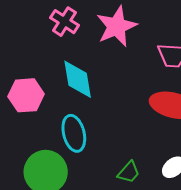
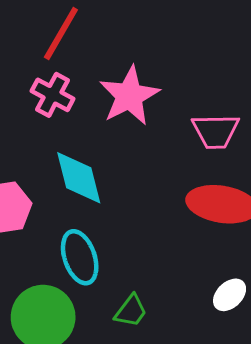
green trapezoid: (129, 172) -> (131, 311), moved

